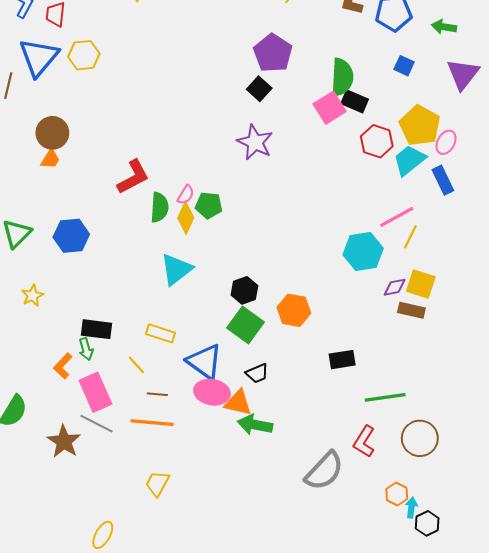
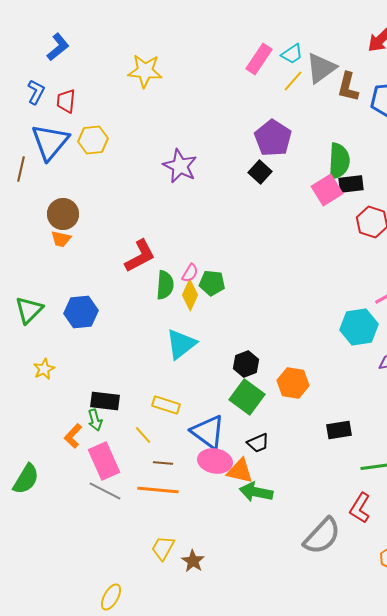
black rectangle: (355, 101) -> (351, 184), turned -30
purple star: (255, 142) -> (180, 166), moved
orange trapezoid: (50, 159) -> (61, 239), turned 70
brown star: (64, 441) -> (193, 561), moved, size x0.7

